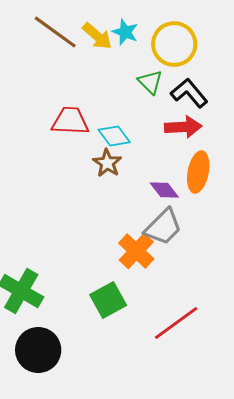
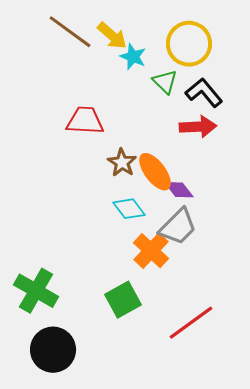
cyan star: (125, 32) -> (133, 57), moved
cyan diamond: (114, 136) -> (129, 209), moved
orange ellipse: (198, 172) -> (155, 172), moved, turned -48

